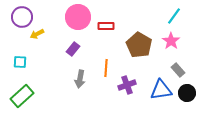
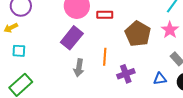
yellow arrow: (37, 34) -> (11, 28), moved
purple rectangle: (73, 49) -> (72, 38), size x1.6
blue triangle: (161, 90) -> (160, 79), size x0.6

